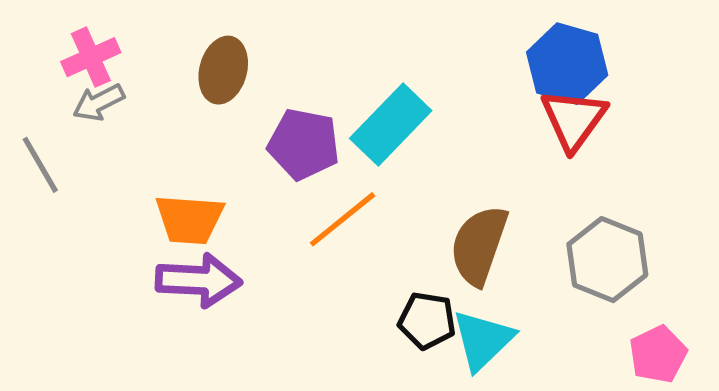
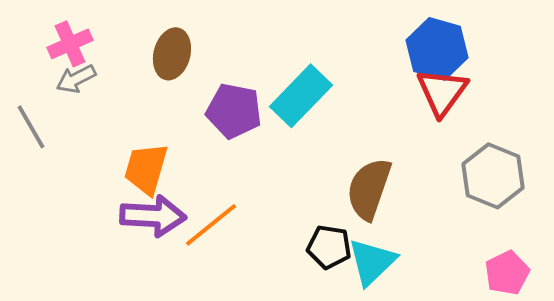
orange trapezoid: (189, 219) -> (146, 169), turned 102
orange line: (343, 219) -> (211, 225), moved
gray hexagon: (607, 260) -> (493, 176), moved

